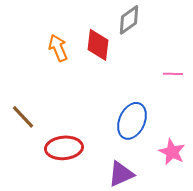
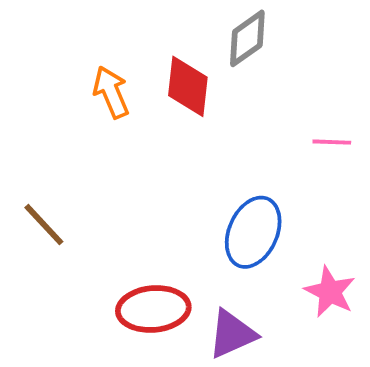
red ellipse: (64, 148) -> (153, 309), moved

